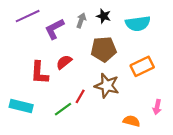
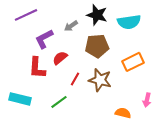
black star: (104, 16) -> (97, 15), size x1.5
gray arrow: (81, 20) -> (71, 26), moved, turned -144
purple L-shape: (54, 29) -> (44, 39), moved
red line: (80, 96) -> (75, 79), moved

